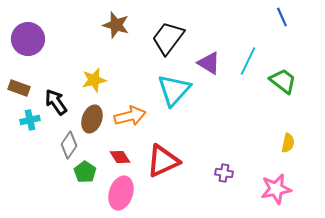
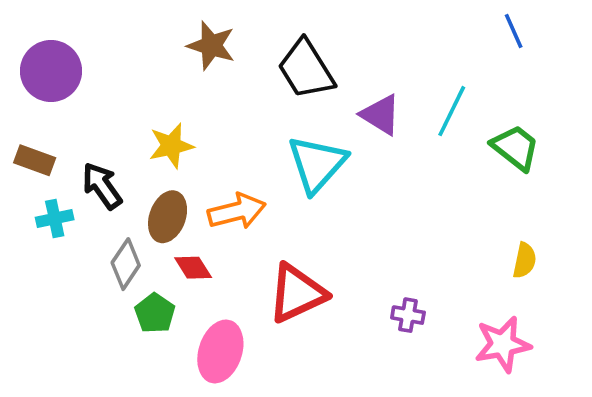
black trapezoid: (168, 38) -> (306, 69), turned -69
red diamond: (120, 157) -> (193, 268), moved

